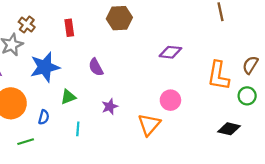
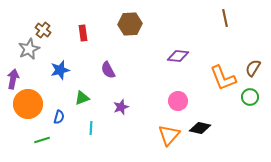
blue star: (45, 67) -> (60, 70), size x0.7
orange L-shape: (218, 76) -> (223, 78), turned -32
orange triangle: (149, 125) -> (169, 135), moved
black diamond: (229, 129) -> (200, 128), moved

